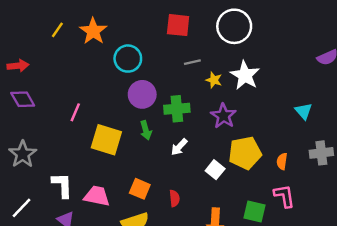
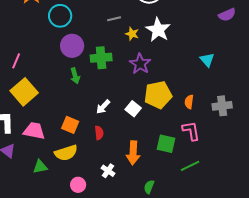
yellow square: (106, 140) -> (24, 92), moved, turned 32
white arrow: (179, 147) -> (103, 107), moved
gray cross: (321, 153) -> (222, 106), moved

